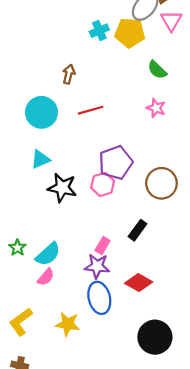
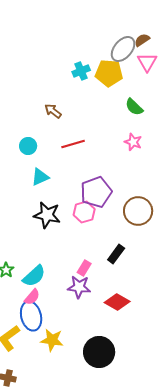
brown arrow: (69, 74) -> (53, 111), turned -66
cyan circle: (41, 112) -> (28, 146), size x0.6
cyan triangle: (40, 159) -> (40, 177), moved
blue ellipse: (99, 298) -> (31, 316), moved
black circle: (155, 337) -> (99, 352), moved

